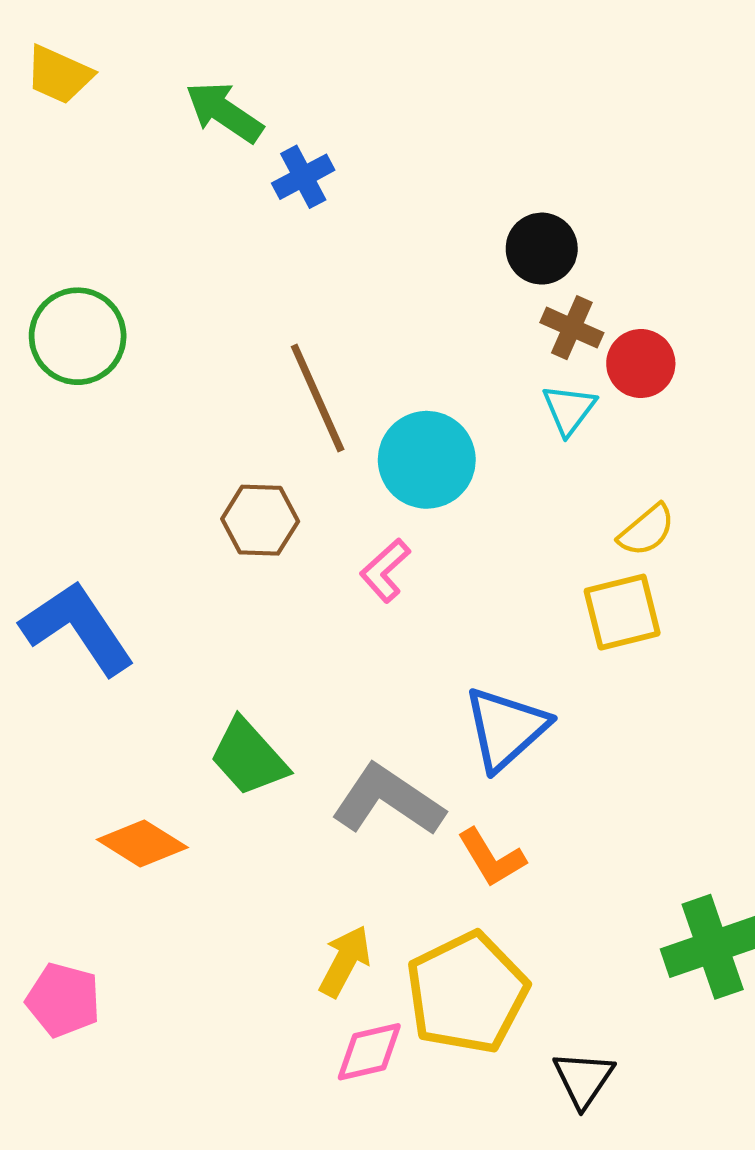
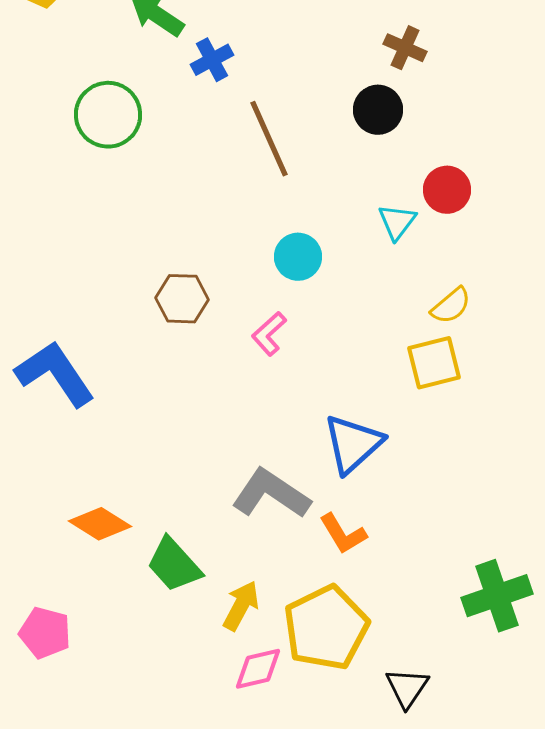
brown cross: (572, 328) -> (405, 48), moved
green circle: (78, 336) -> (108, 115), moved
brown line: (318, 398) -> (269, 139), moved
cyan circle: (427, 460) -> (298, 257), size x0.7
green trapezoid: (249, 757) -> (174, 565), moved

